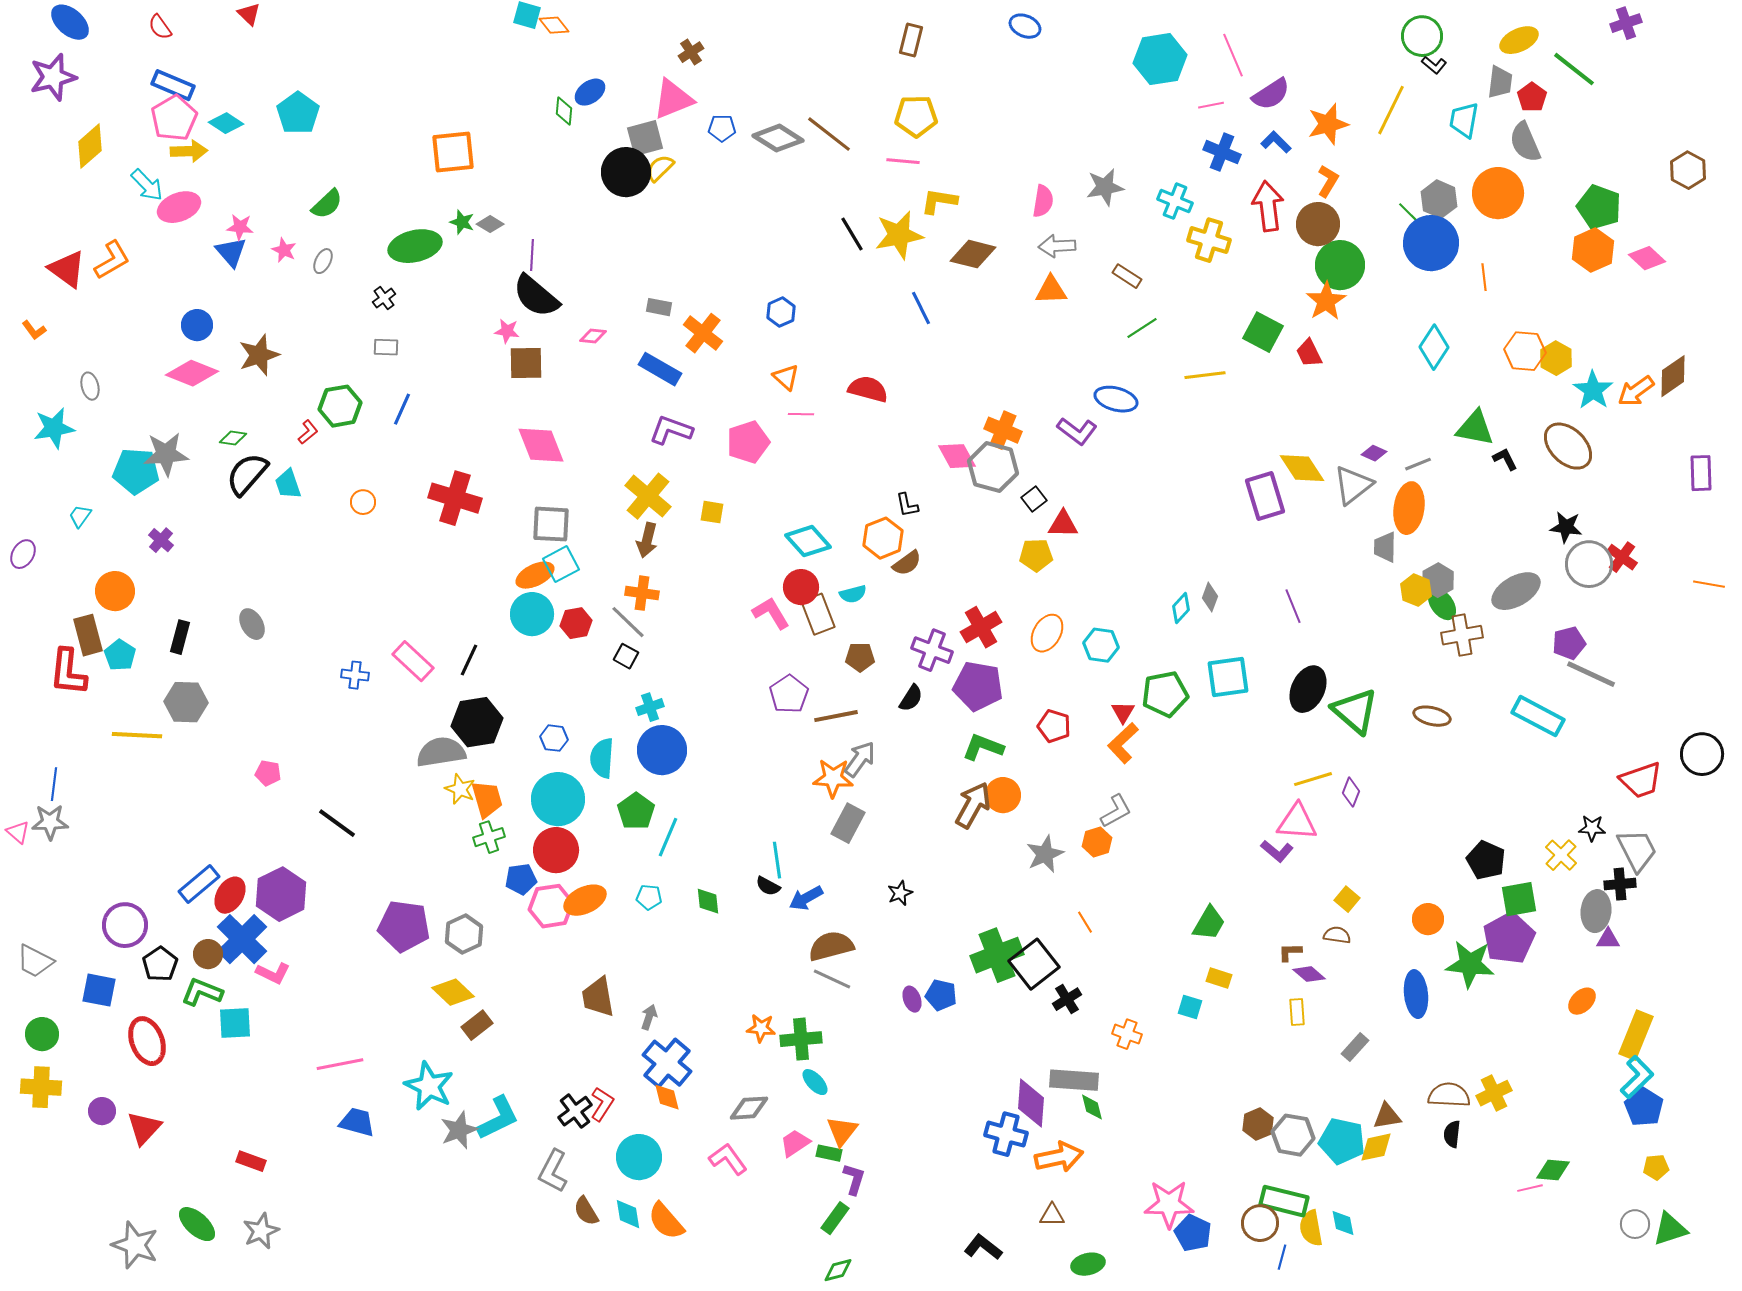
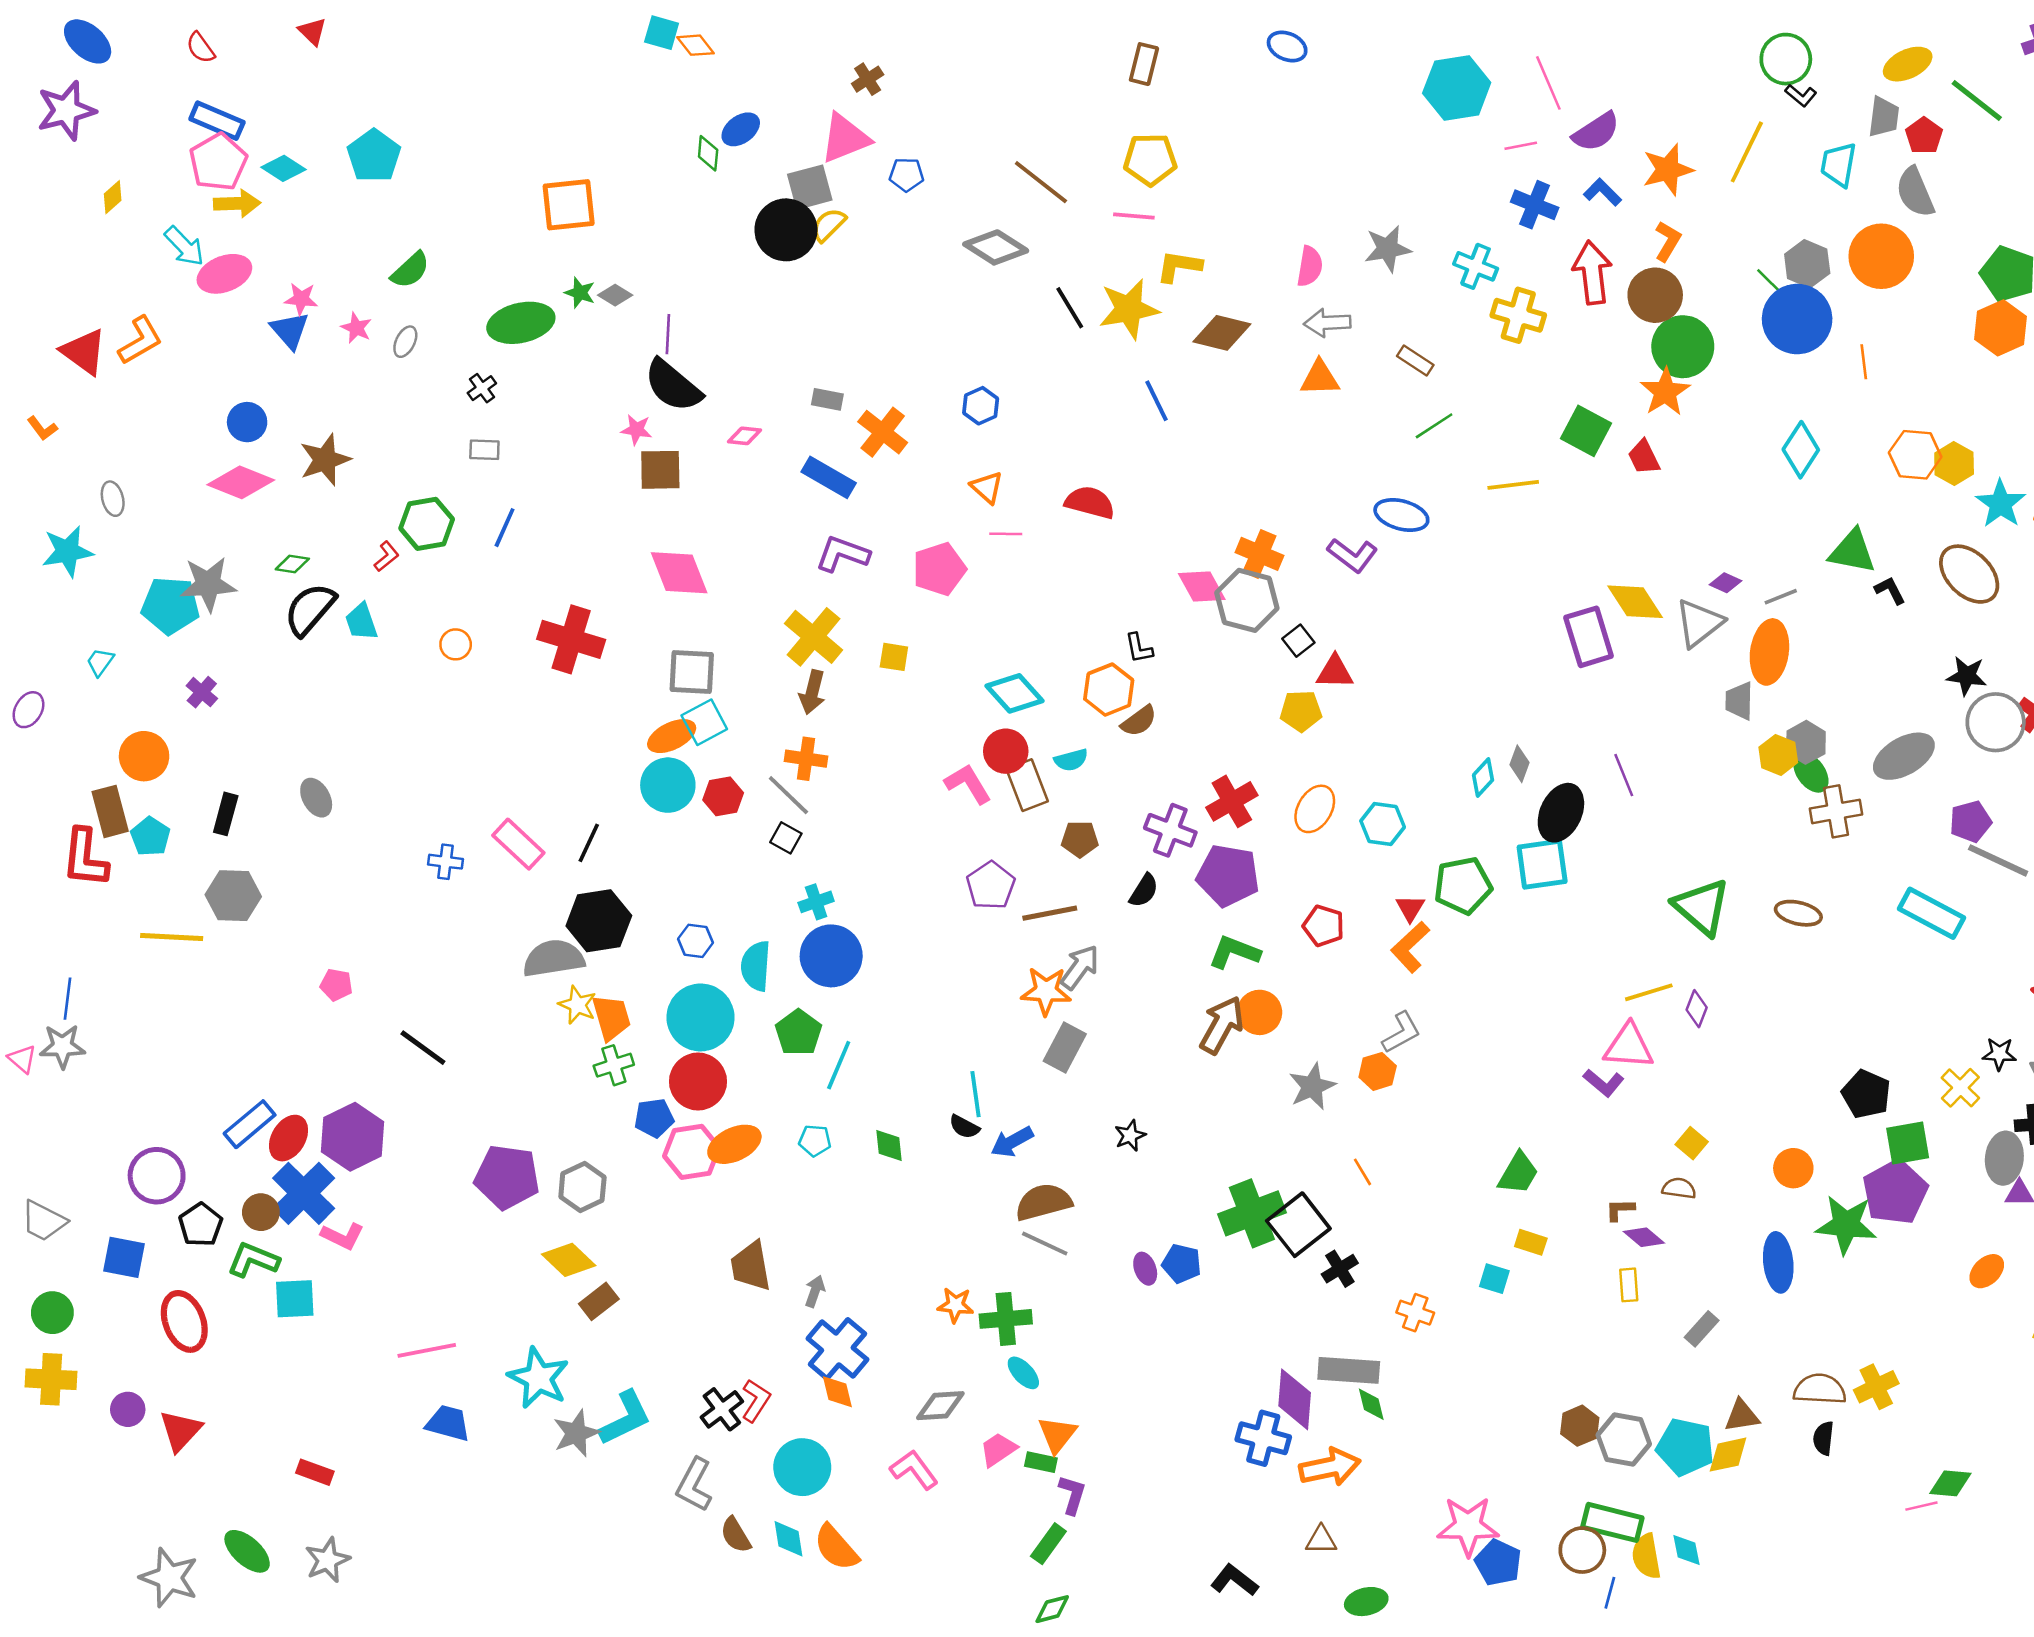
gray diamond: (778, 138) -> (996, 247), moved
yellow diamond: (90, 146) -> (113, 197), size x0.6
black ellipse: (1308, 689) -> (1561, 813), moved

